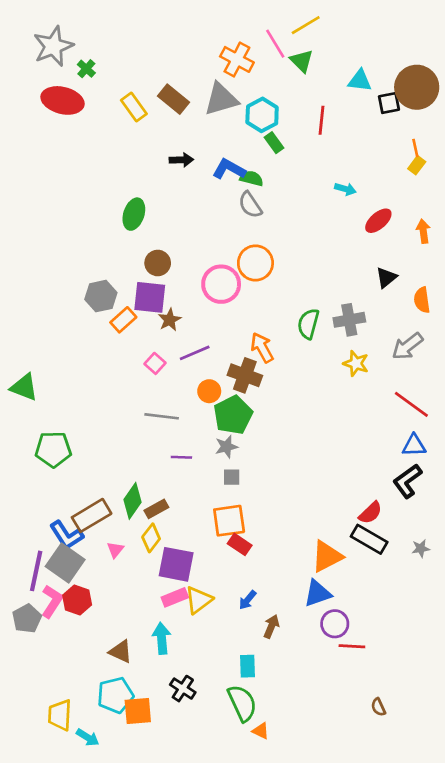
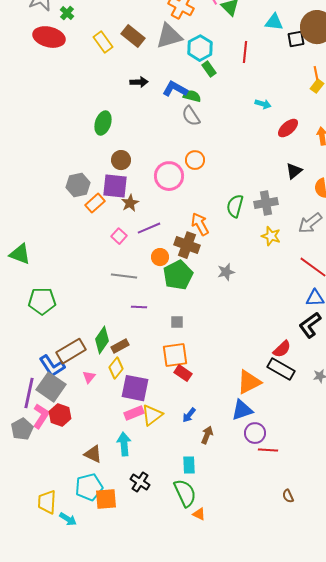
orange circle: (255, 263) -> (195, 160), size x0.7
gray star: (226, 447) -> (226, 272), moved

